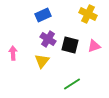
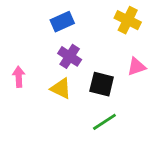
black square: (70, 45) -> (102, 84), moved
yellow triangle: (42, 61) -> (61, 88), turned -42

